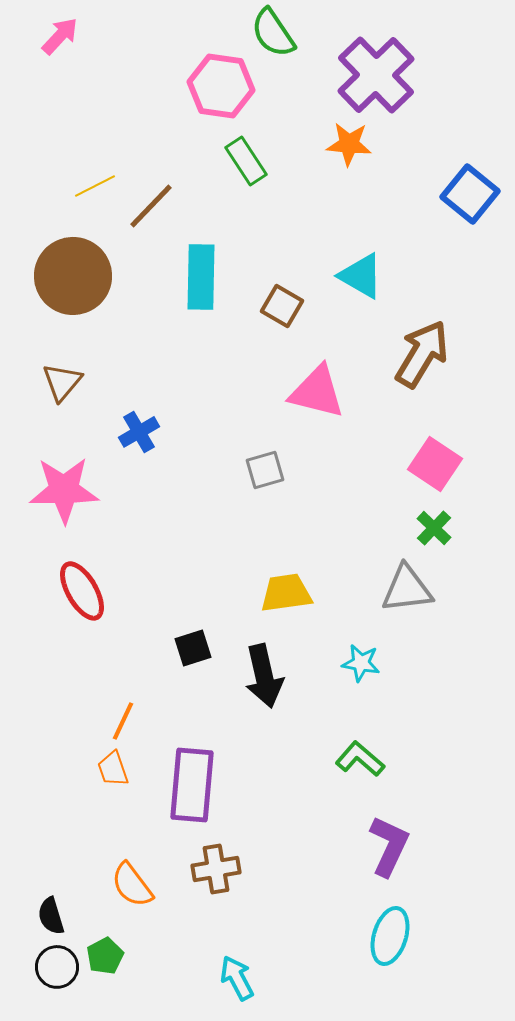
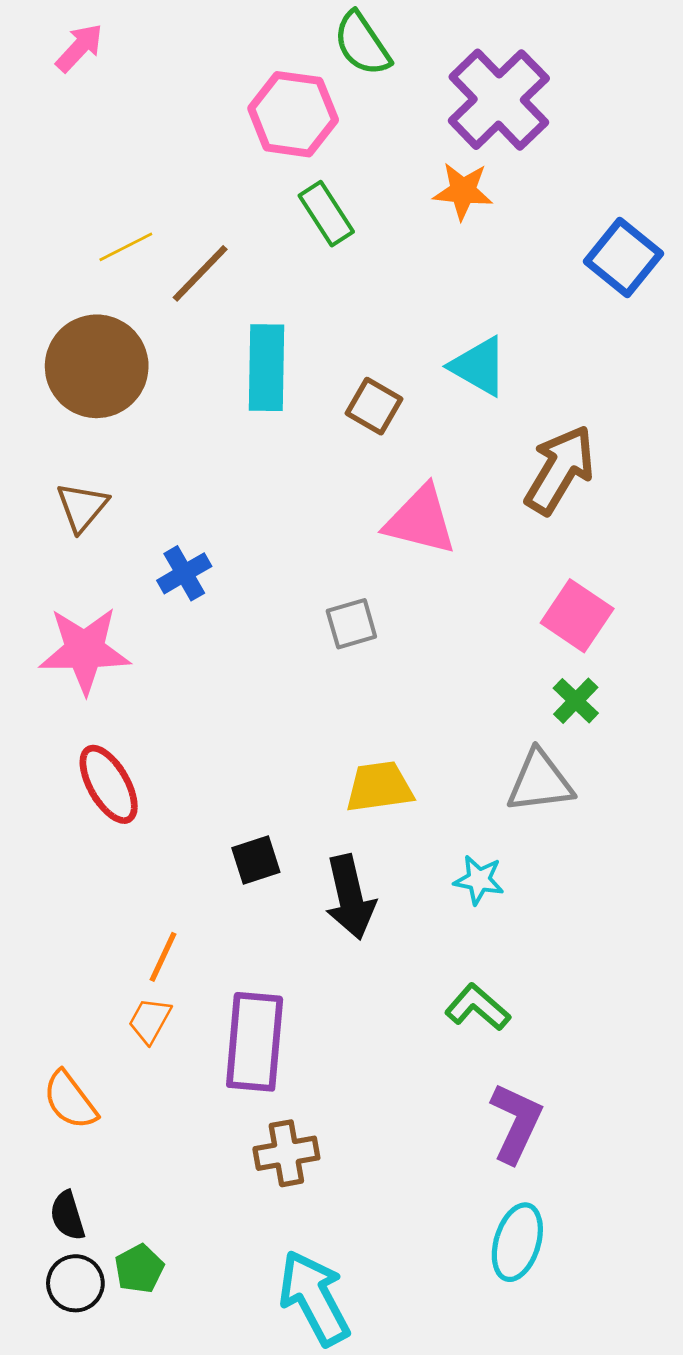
orange trapezoid: (113, 769) -> (150, 1021), turned 48
orange semicircle: (132, 885) -> (70, 1100), moved
cyan arrow: (237, 978) -> (314, 1298), size x1.6

